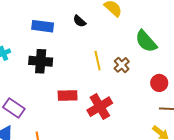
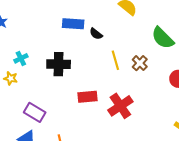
black semicircle: (79, 21) -> (96, 34), moved
blue rectangle: (43, 26) -> (73, 24), moved

